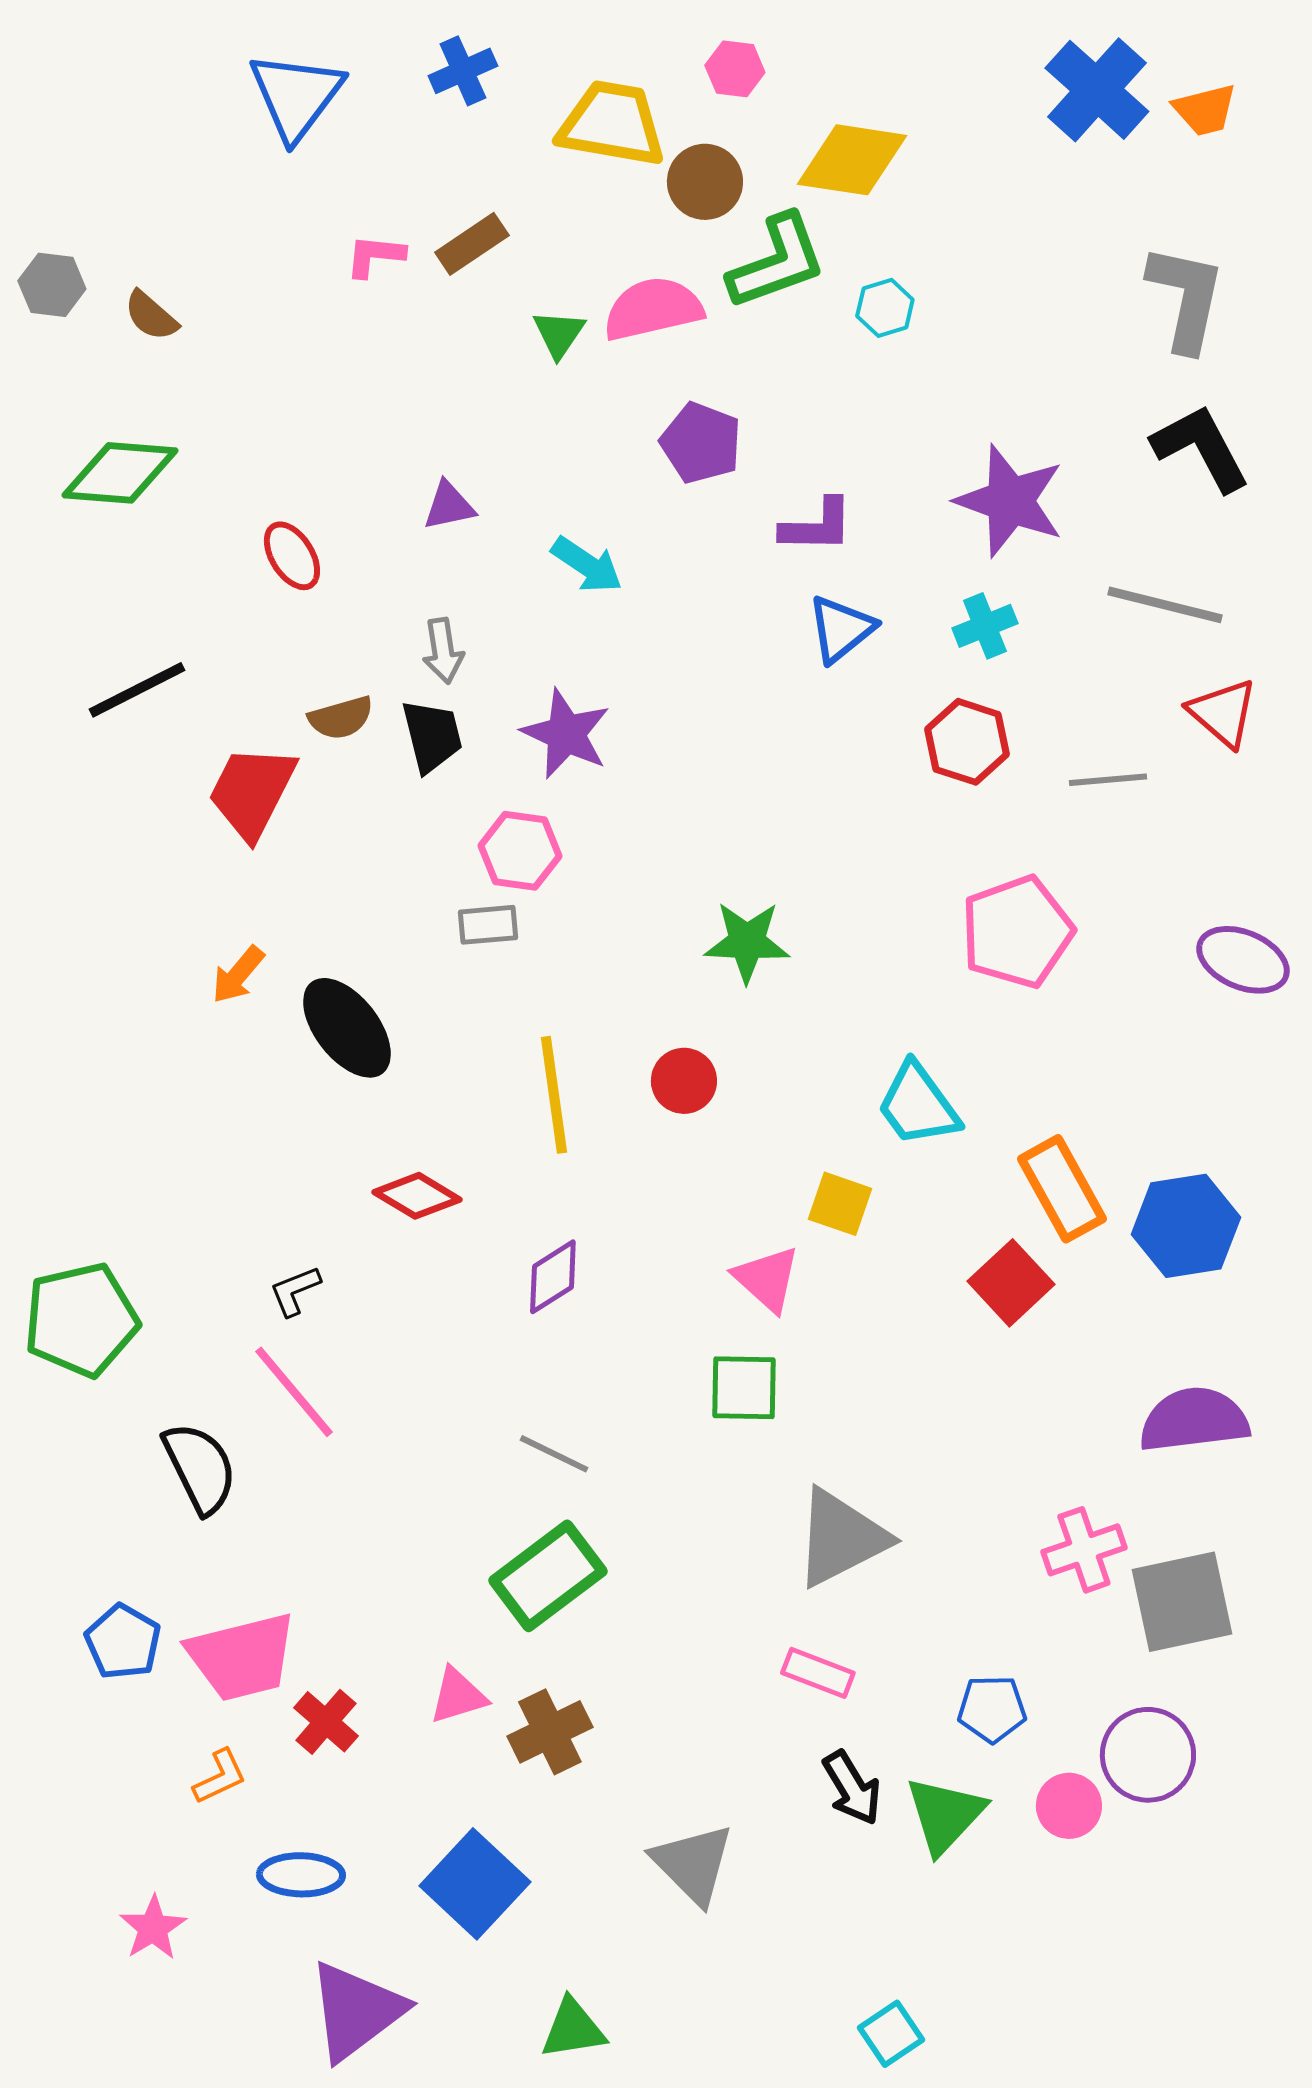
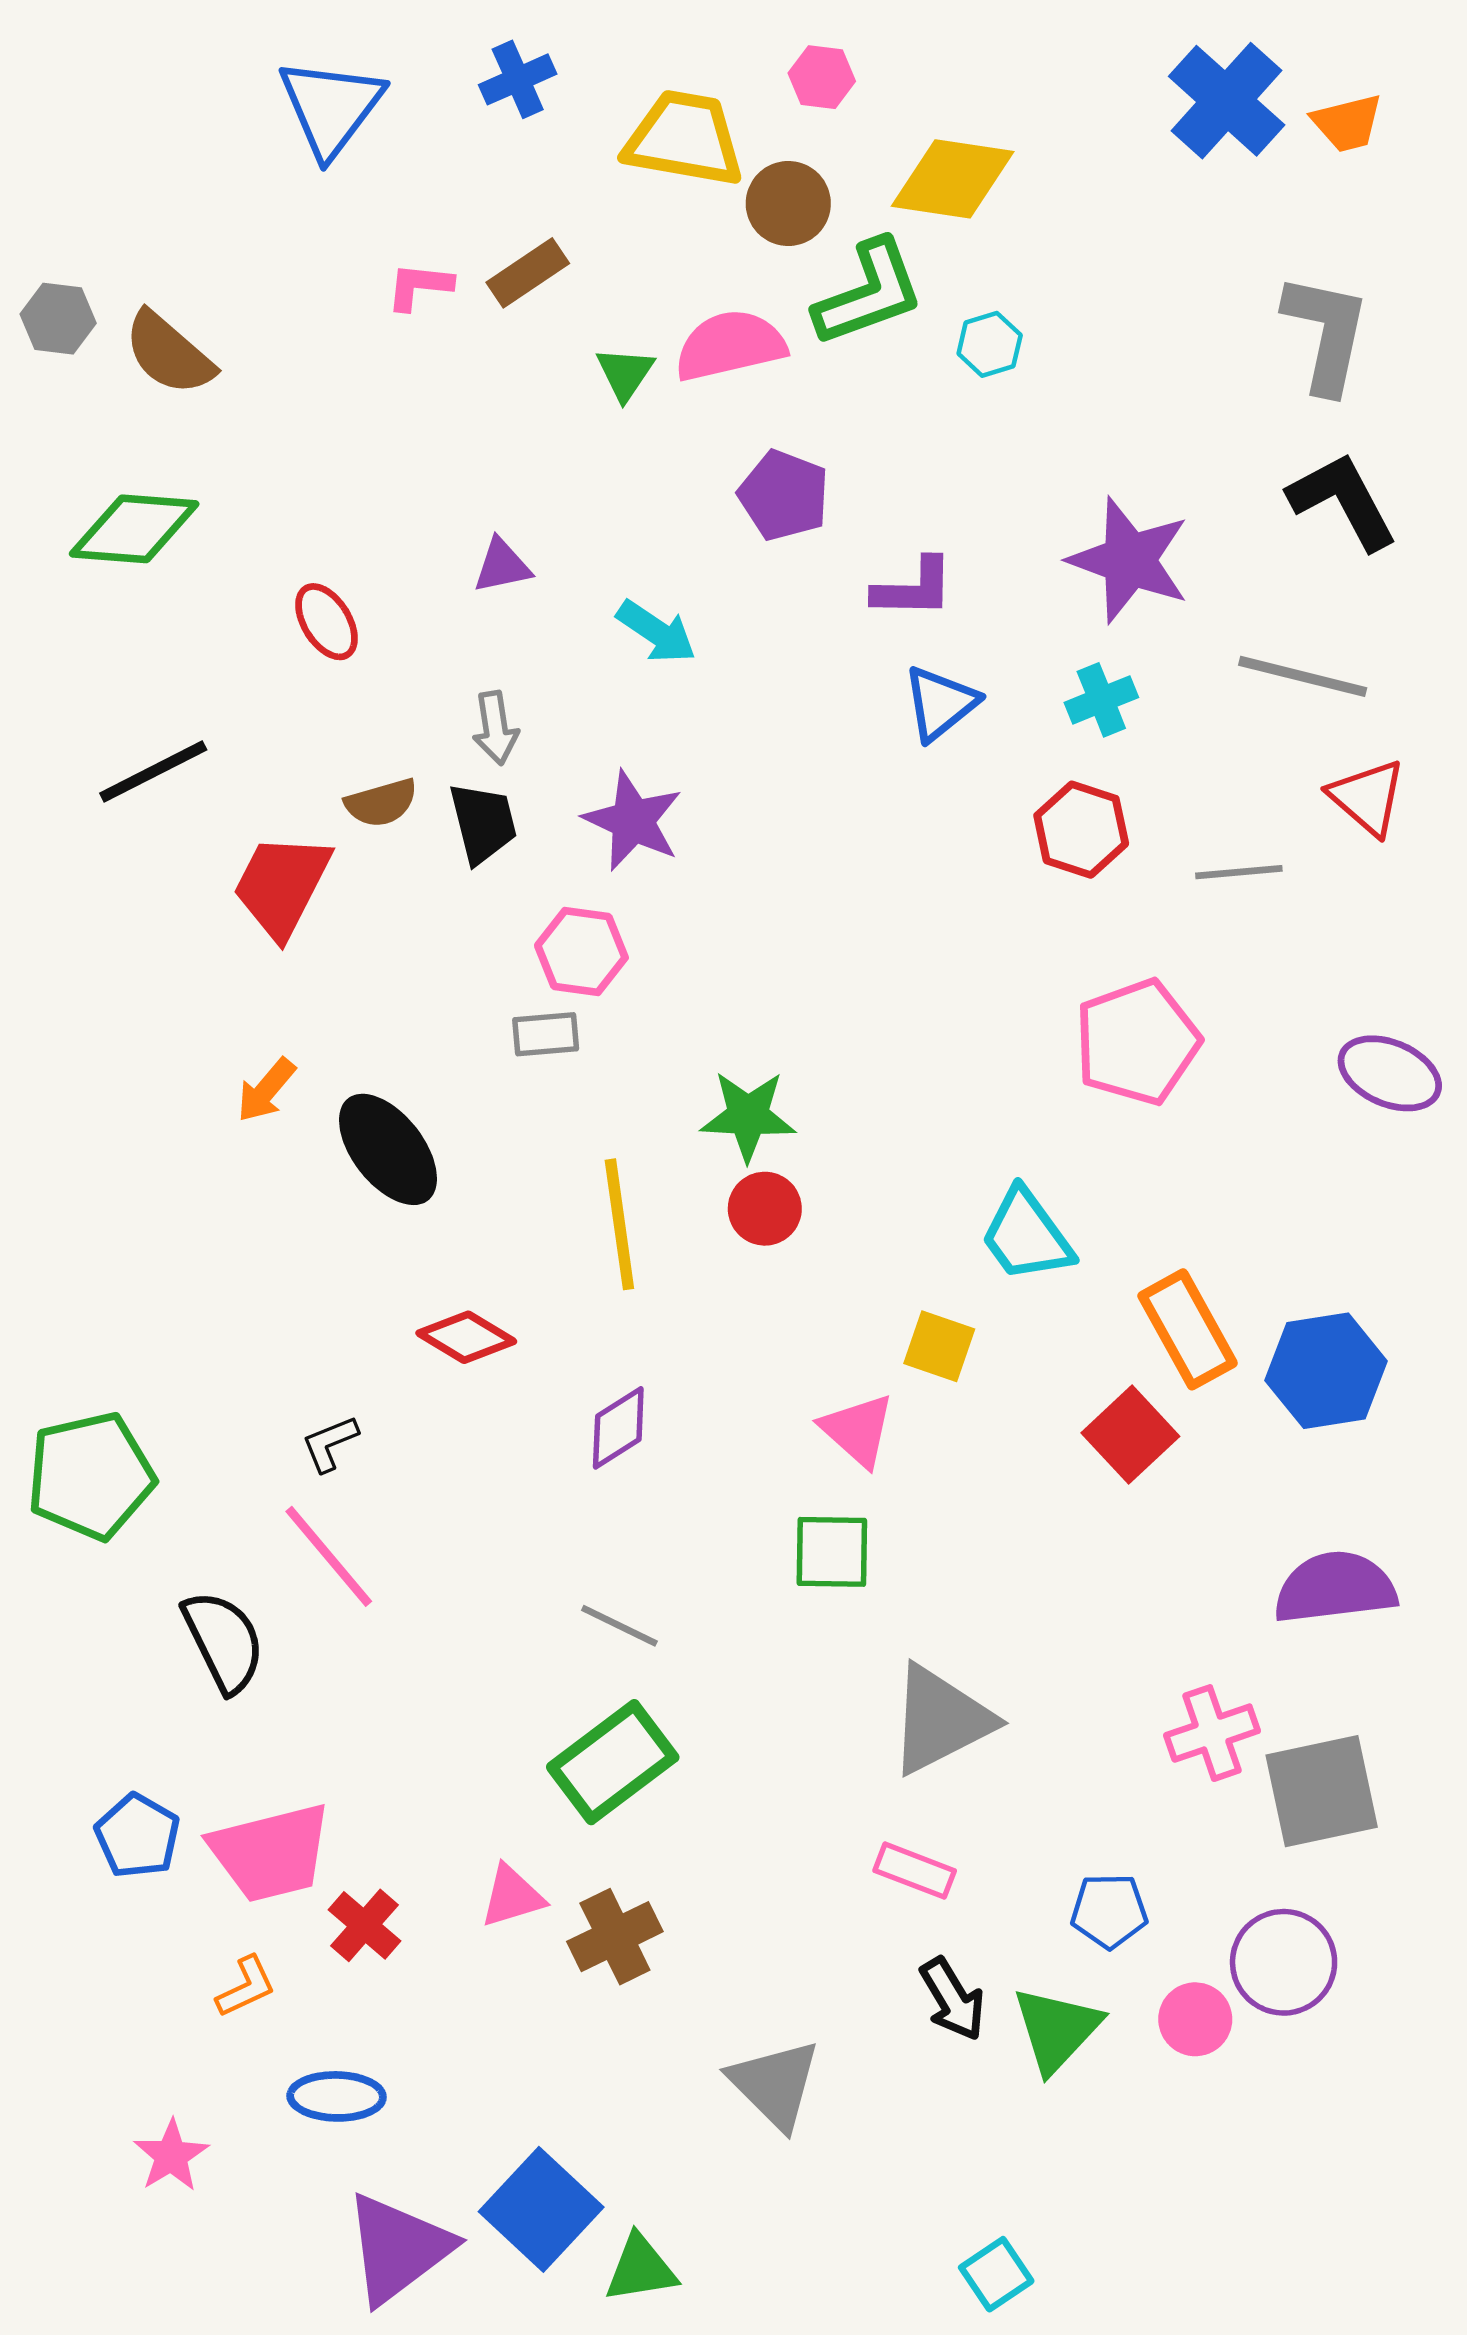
brown semicircle: (151, 316) -> (169, 353), size x1.5
green star: (747, 942) -> (748, 1116), moved
blue square: (475, 1884) -> (541, 2209), moved

